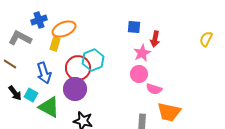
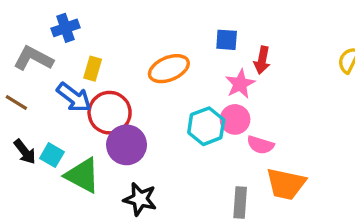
orange ellipse: (64, 29) -> (169, 69), moved
cyan hexagon: (93, 60) -> (206, 126), moved
red circle: (78, 68) -> (110, 113), moved
blue arrow: (44, 73) -> (74, 97), moved, turned -35

